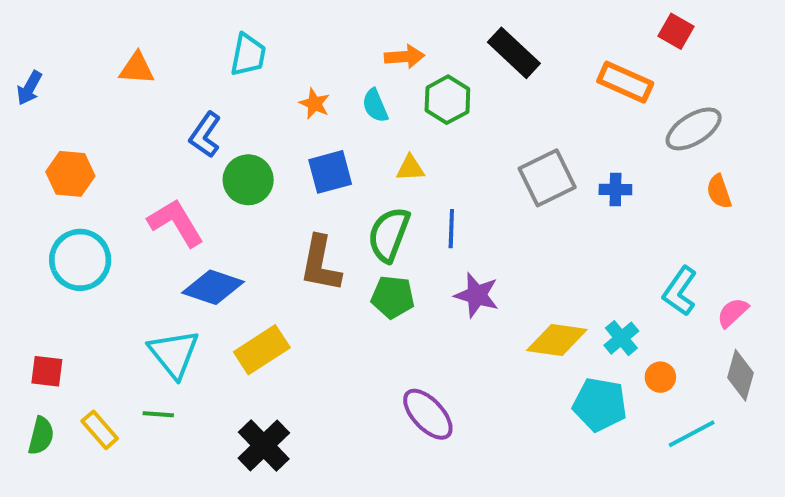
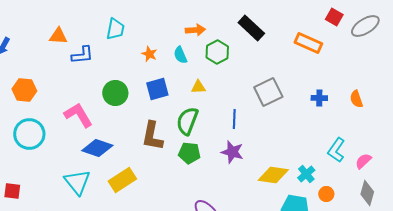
gray ellipse: (694, 129) -> (365, 26), moved
blue L-shape: (205, 135) -> (82, 55), moved, turned -130
blue cross: (615, 190) -> (319, 98), moved
blue line: (451, 229) -> (234, 119), moved

